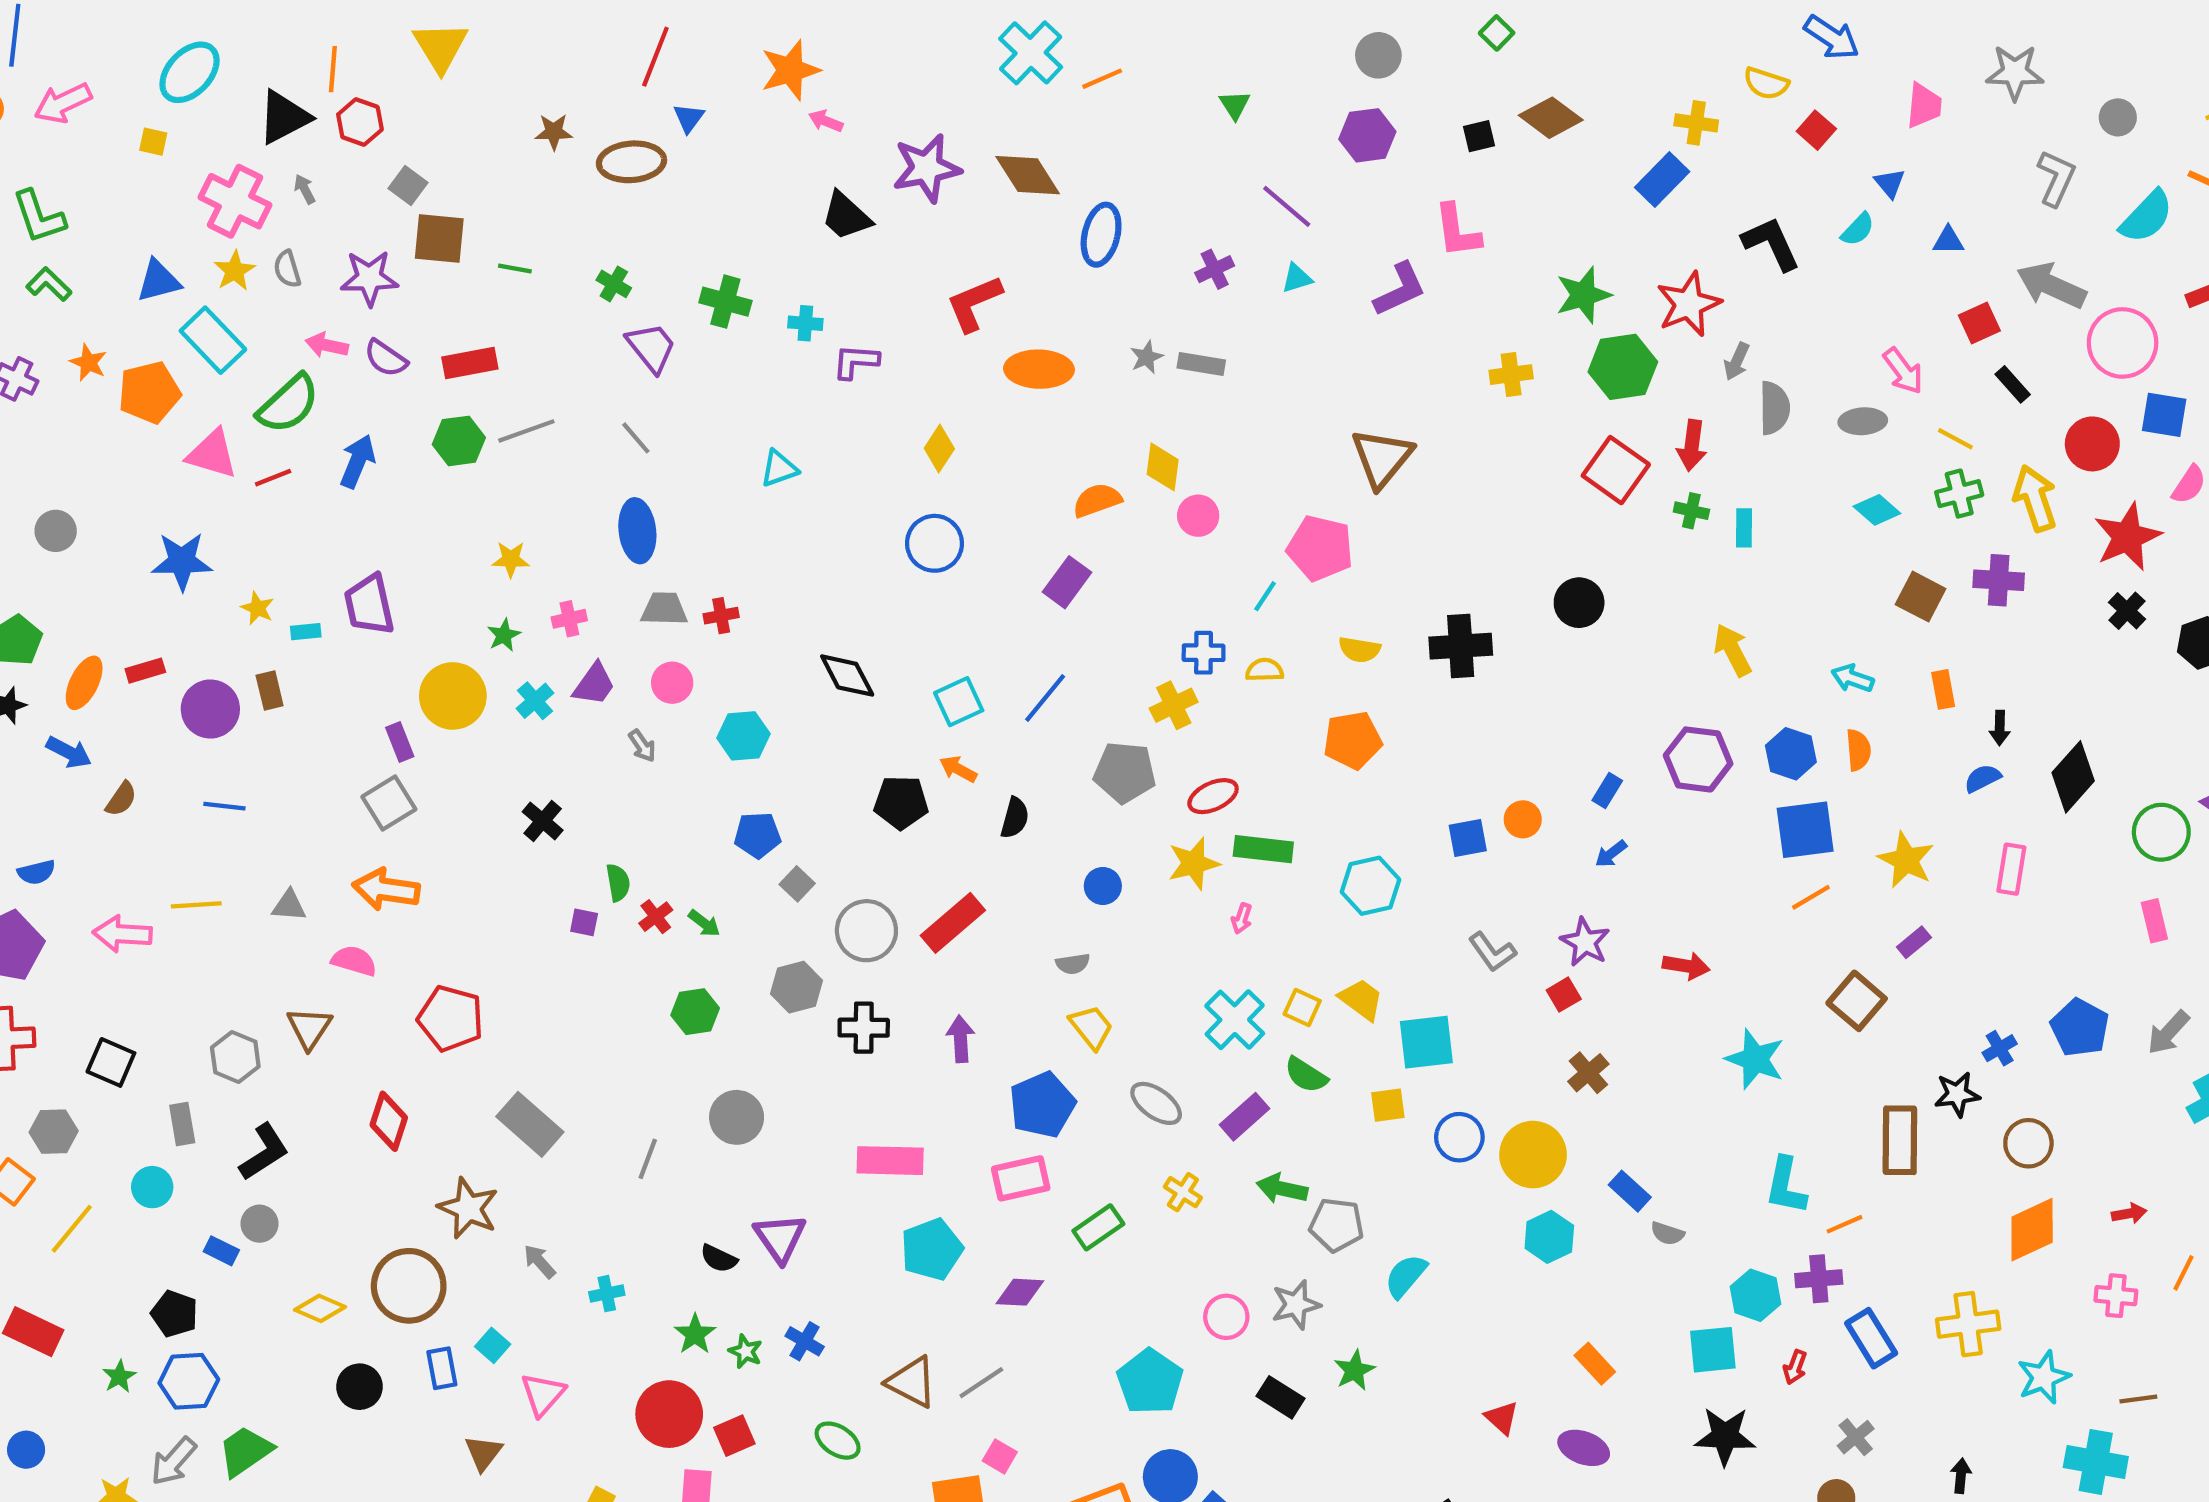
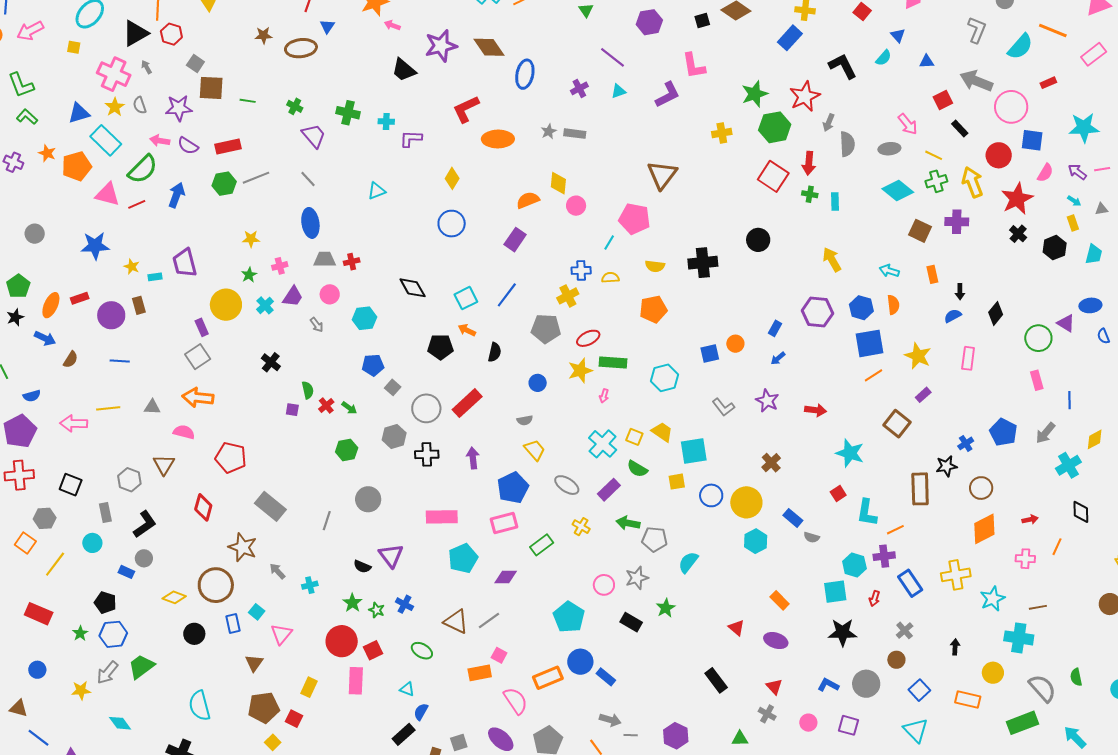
cyan diamond: (1877, 510) -> (898, 190), size x1.4
black diamond: (2073, 777) -> (996, 313), size x0.7
red square: (1564, 995) -> (838, 493), moved

